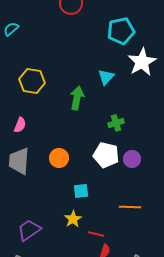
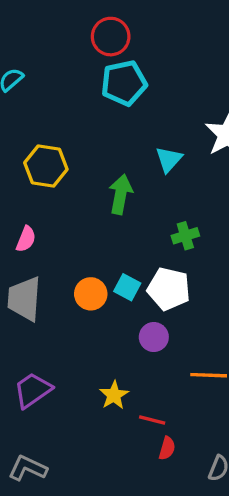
cyan pentagon: (121, 31) -> (124, 83), moved
purple circle: (132, 159) -> (154, 337), moved
cyan square: (81, 191) -> (127, 287), moved, turned 35
purple trapezoid: (29, 230) -> (33, 390), moved

